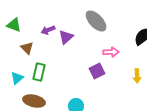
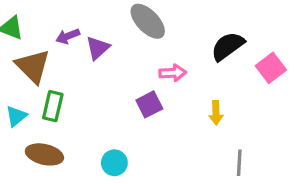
brown triangle: (27, 48) -> (33, 66), size x1.6

